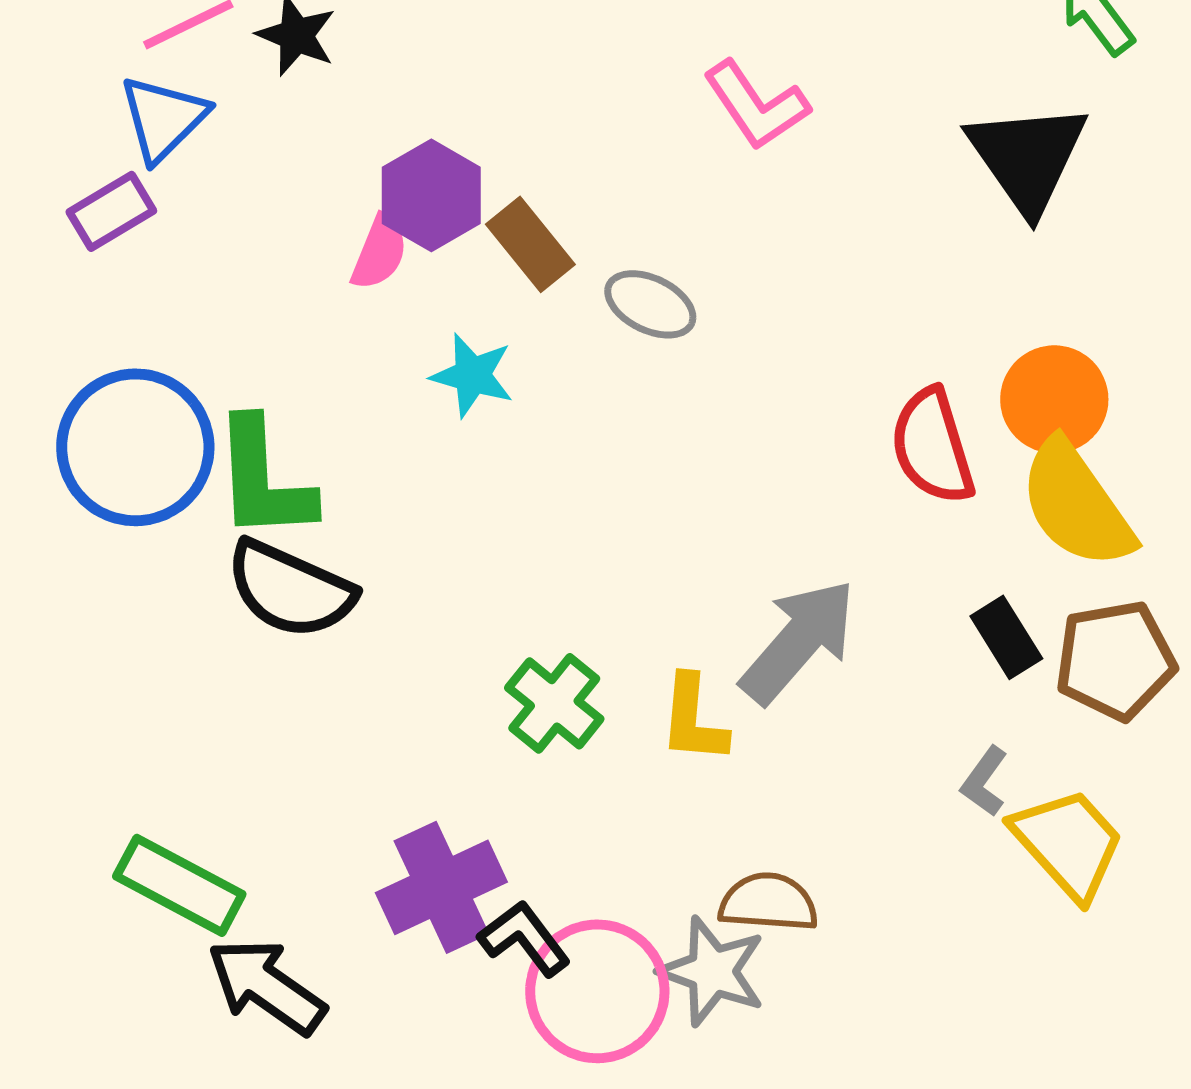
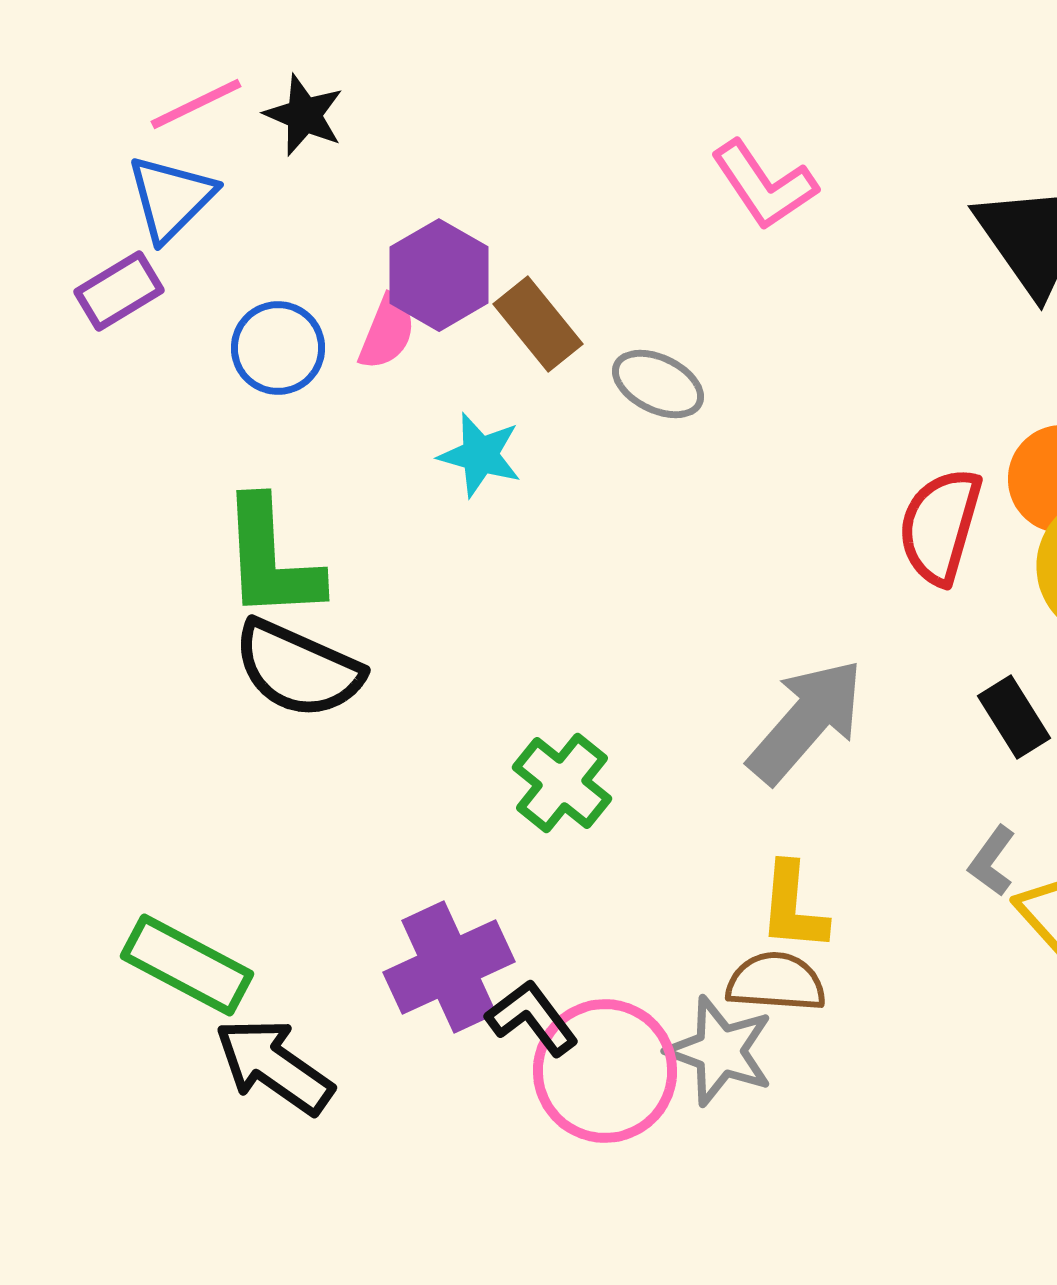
red semicircle: (932, 446) -> (940, 526), turned 33
blue circle: (135, 447) -> (278, 348), moved, size x0.6
yellow L-shape: (693, 719) -> (793, 907), moved

